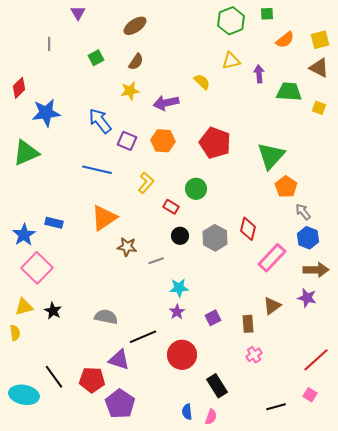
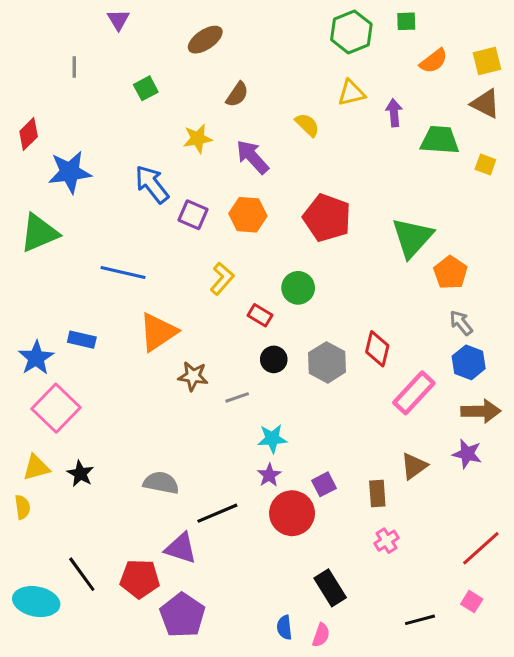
brown semicircle: (136, 62) -> (237, 94), moved
purple arrow: (166, 103) -> (252, 157), turned 60
blue line: (97, 170) -> (123, 273), moved
orange pentagon: (286, 187) -> (450, 273), moved
red circle: (182, 355) -> (292, 513), moved

